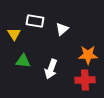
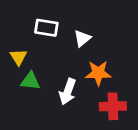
yellow triangle: (14, 34) -> (18, 57), moved
orange star: (88, 55) -> (98, 73), moved

